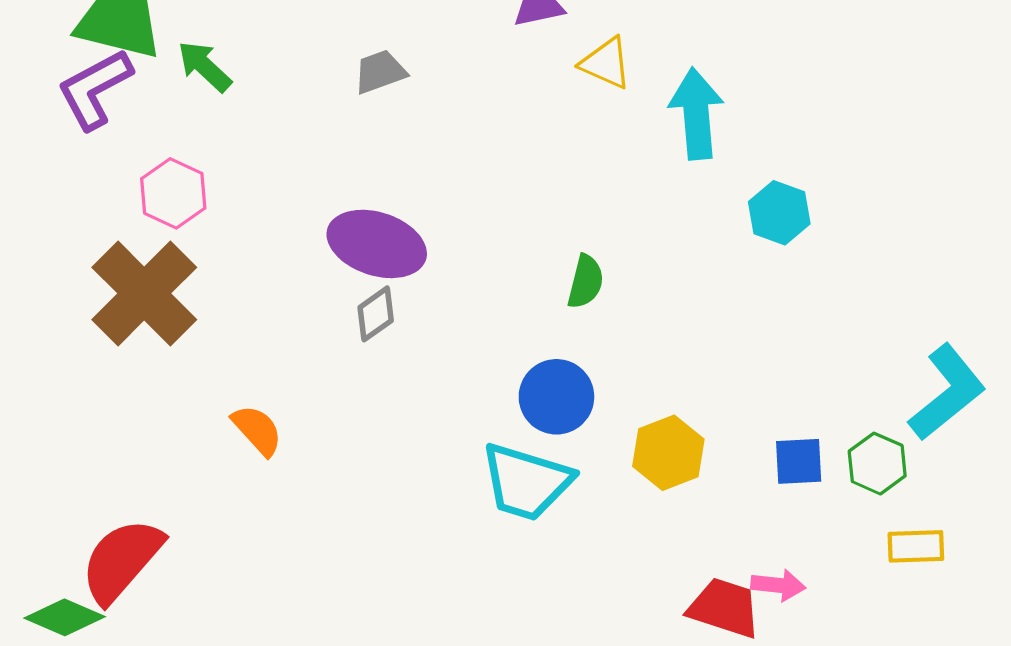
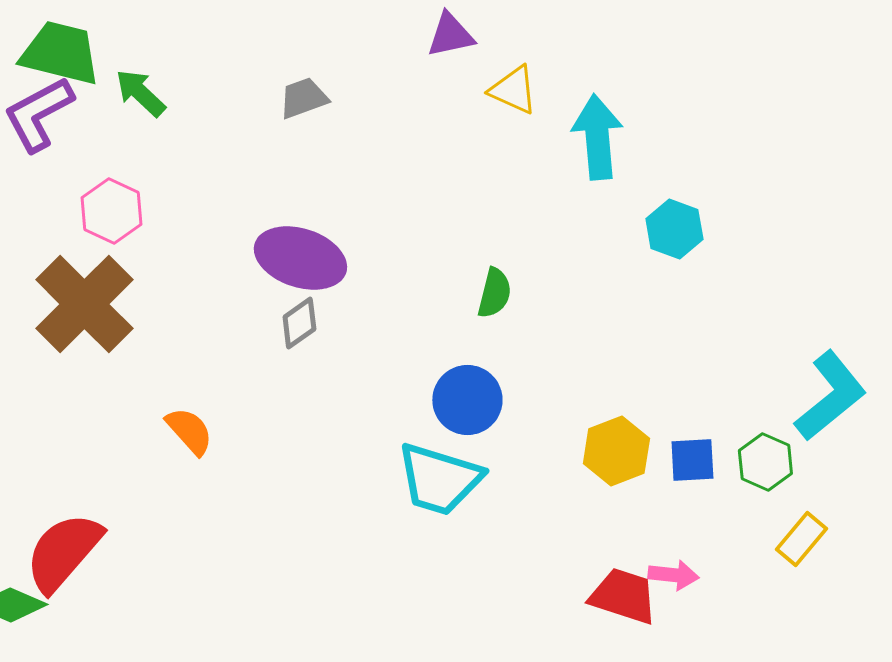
yellow hexagon: (668, 453) -> (616, 451), moved
yellow rectangle: (916, 546) -> (801, 539), turned -48

